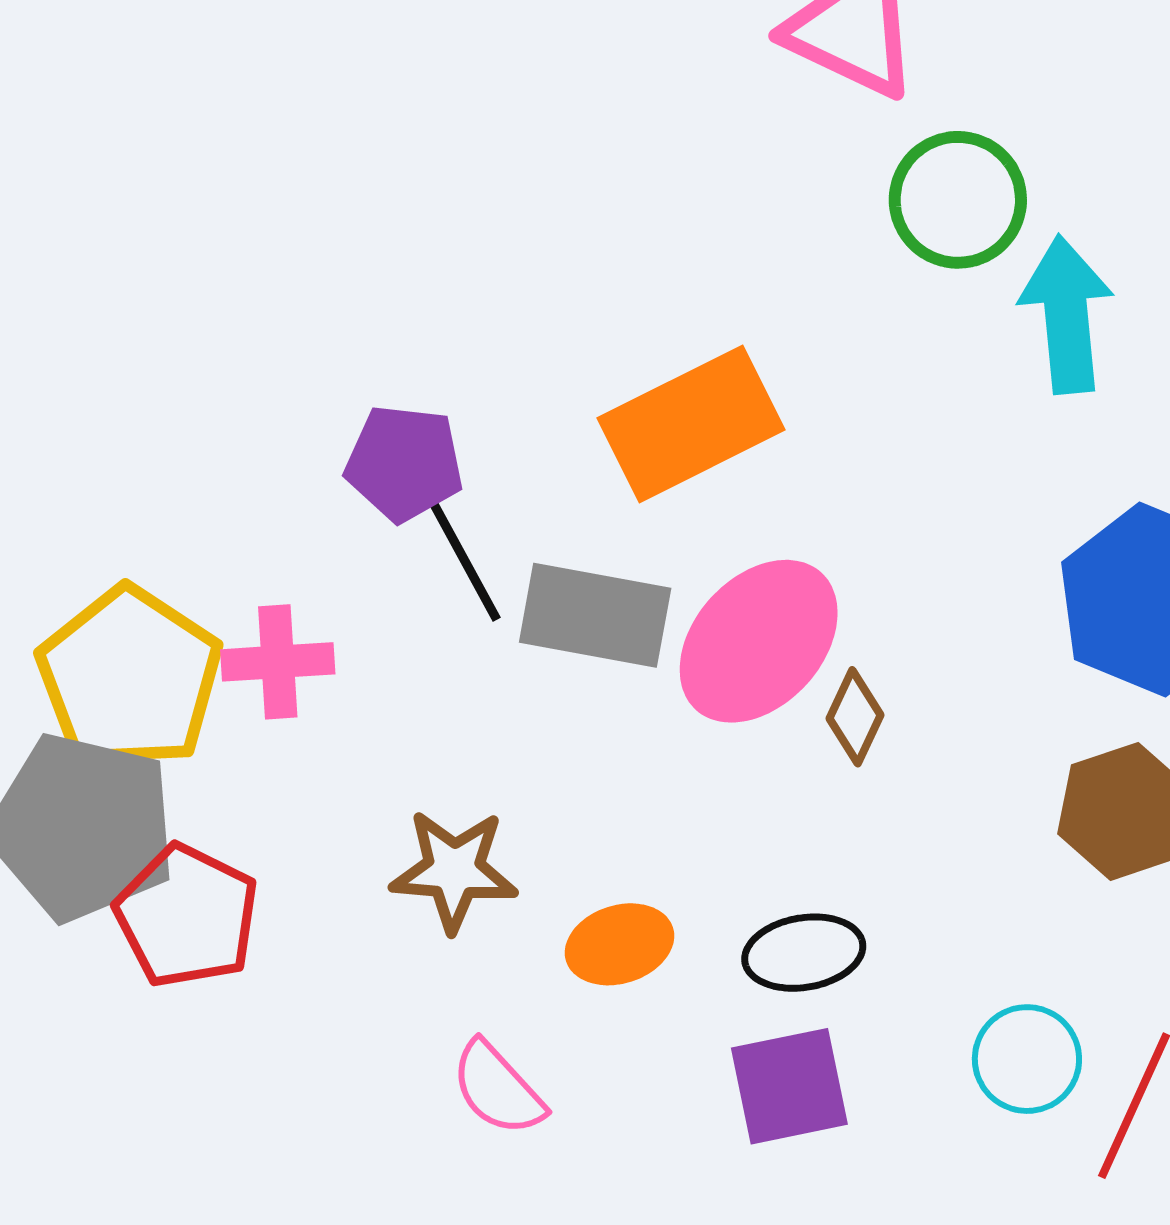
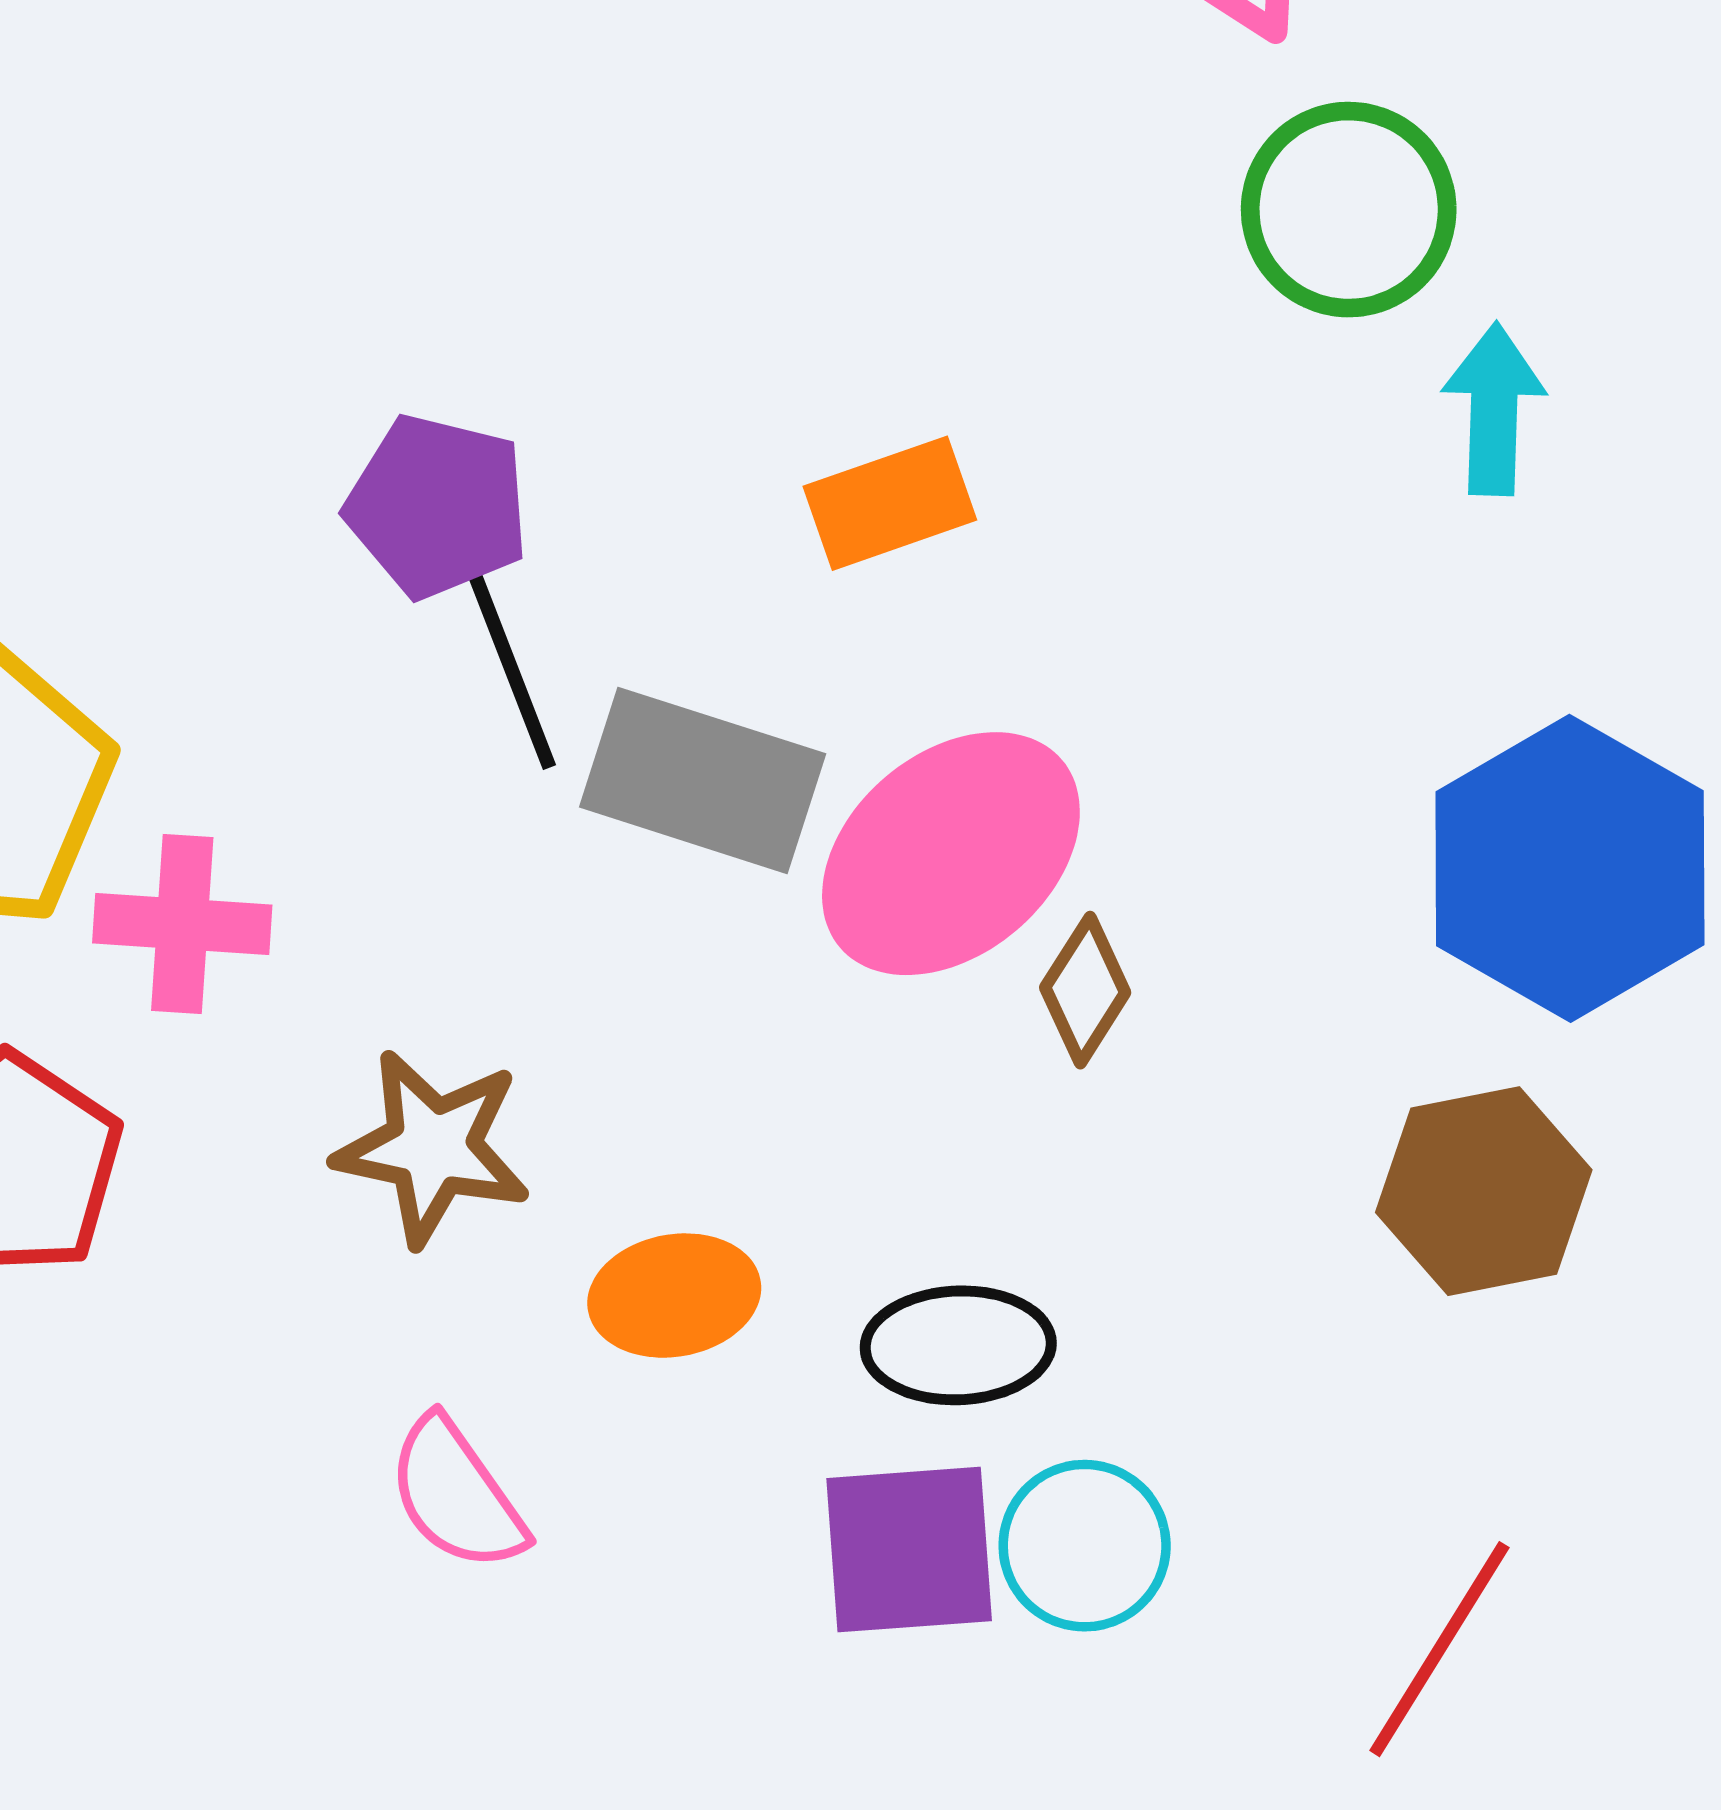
cyan arrow: (1066, 314) -> (1494, 409), size x0.7
orange rectangle: (691, 424) -> (890, 503), size x0.6
pink cross: (278, 662) -> (182, 924), moved
cyan circle: (1027, 1059) -> (1085, 1546), moved

